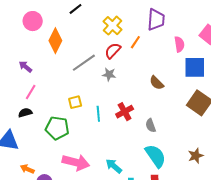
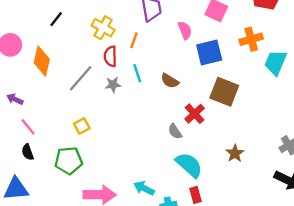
red semicircle: (113, 51) -> (110, 56), turned -30
pink line: (31, 92) -> (28, 127), turned -56
red cross: (125, 112) -> (195, 114), moved
black semicircle: (25, 113) -> (28, 152), turned -80
cyan line: (98, 114) -> (137, 73), moved

